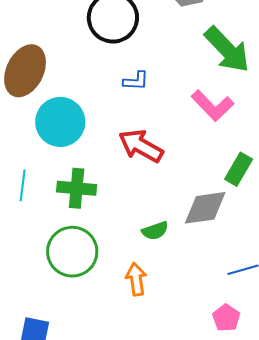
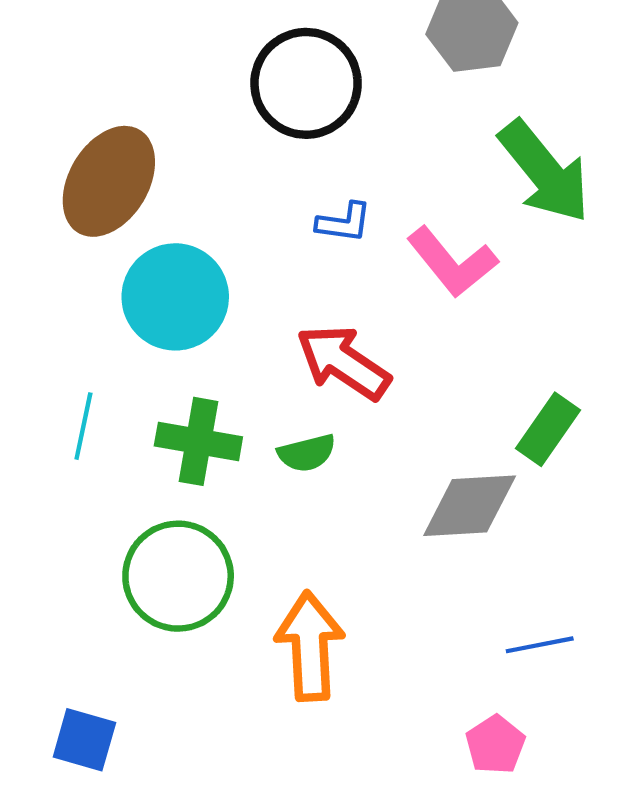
pink L-shape: (213, 105) -> (452, 262), moved
green semicircle: (155, 231) -> (307, 453), moved
orange arrow: (136, 279) -> (310, 646), size x1.5

